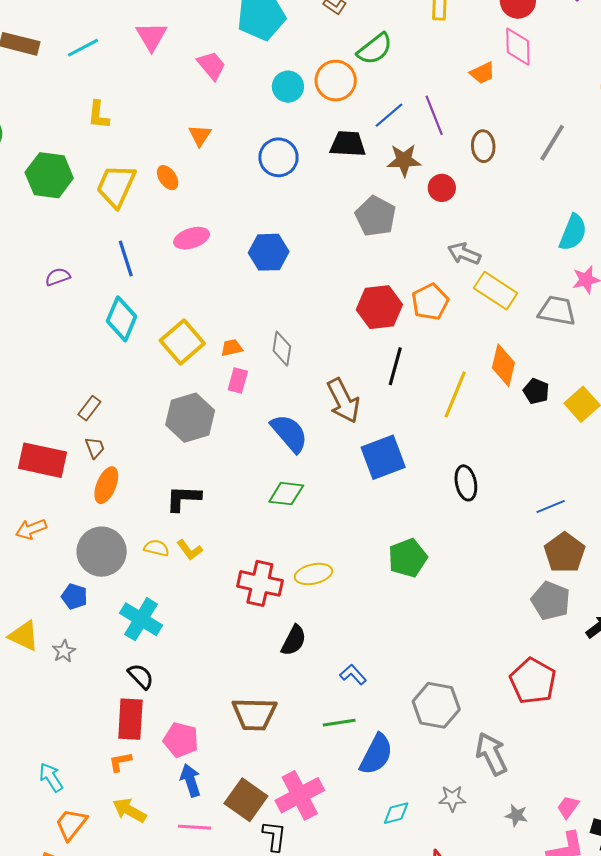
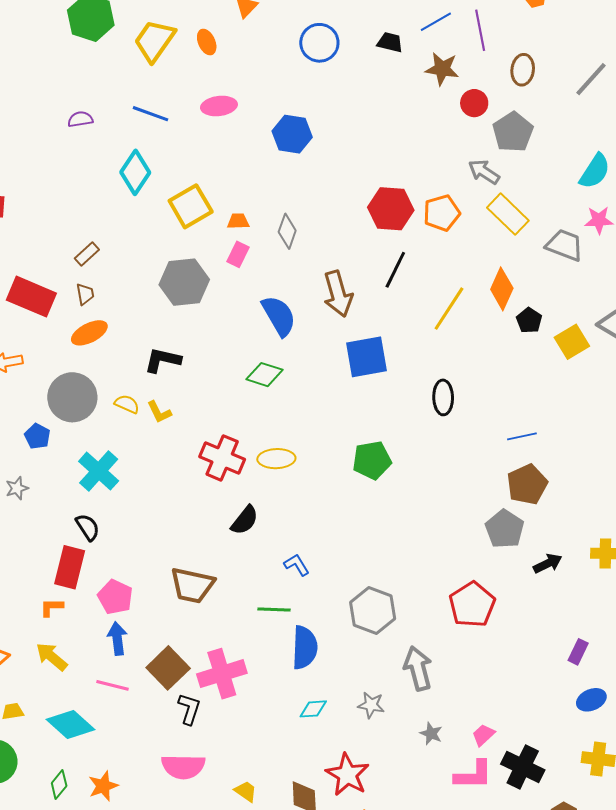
black trapezoid: (348, 144) -> (390, 42), size x0.7
gray pentagon: (375, 216) -> (513, 132), moved
blue line: (126, 258) -> (151, 114), turned -63
orange ellipse: (106, 485) -> (89, 333), turned 30
blue semicircle: (376, 754) -> (305, 647), turned -36

